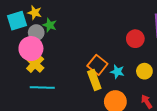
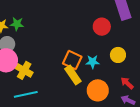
green star: (50, 25) -> (17, 24), moved
yellow cross: (35, 64) -> (24, 70), moved

